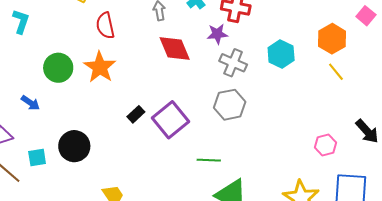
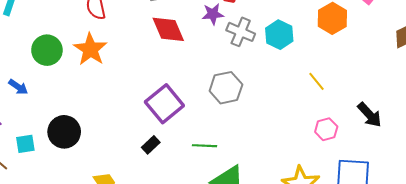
gray cross: (233, 63) -> (241, 32), moved
yellow line: (336, 72) -> (317, 81), moved
black rectangle: (136, 114) -> (151, 145), moved

